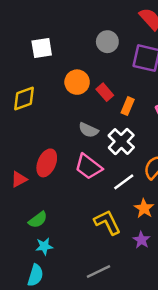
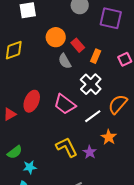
gray semicircle: (88, 130) -> (65, 61), moved, turned 35
green semicircle: (38, 220) -> (15, 152), moved
yellow L-shape: (107, 222) -> (67, 147), moved
purple star: (141, 240) -> (90, 152), moved

